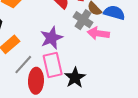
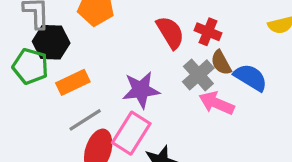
pink rectangle: (53, 65) -> (131, 133), turned 30

